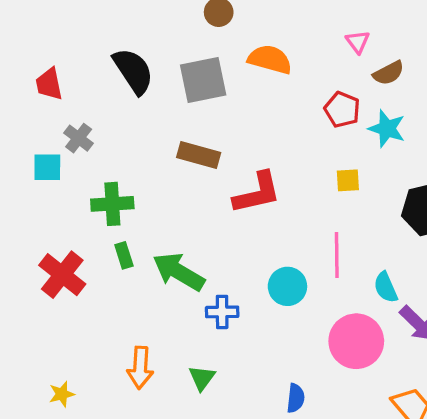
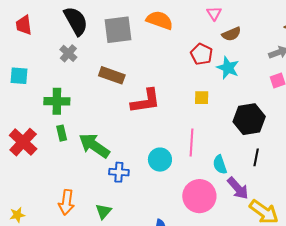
gray cross: (79, 138) -> (68, 53), moved

